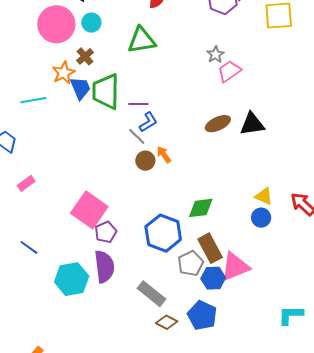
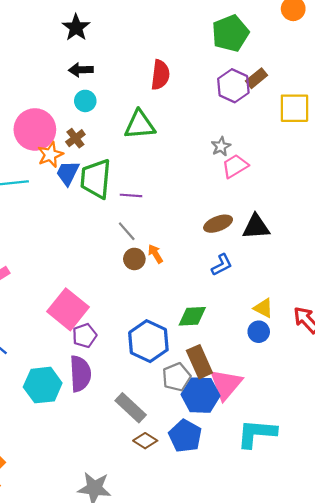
pink circle: (56, 24) -> (35, 129), moved
blue trapezoid: (80, 88) -> (68, 173), turned -135
blue L-shape: (148, 122) -> (222, 265), moved
pink triangle: (235, 267) -> (226, 384), turned -32
blue hexagon: (213, 278) -> (201, 395), size x1.4
cyan L-shape: (291, 315) -> (257, 433), moved, size x1.4

